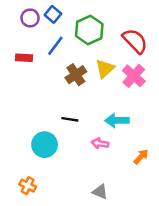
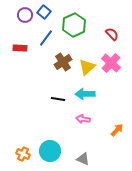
red semicircle: (135, 41) -> (112, 34), size x0.6
yellow triangle: (105, 69) -> (87, 67), moved
cyan arrow: (117, 120) -> (85, 94), moved
cyan circle: (45, 145) -> (50, 151), moved

